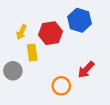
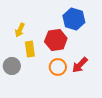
red hexagon: (51, 33) -> (56, 40), moved
orange circle: (61, 86) -> (58, 67), moved

